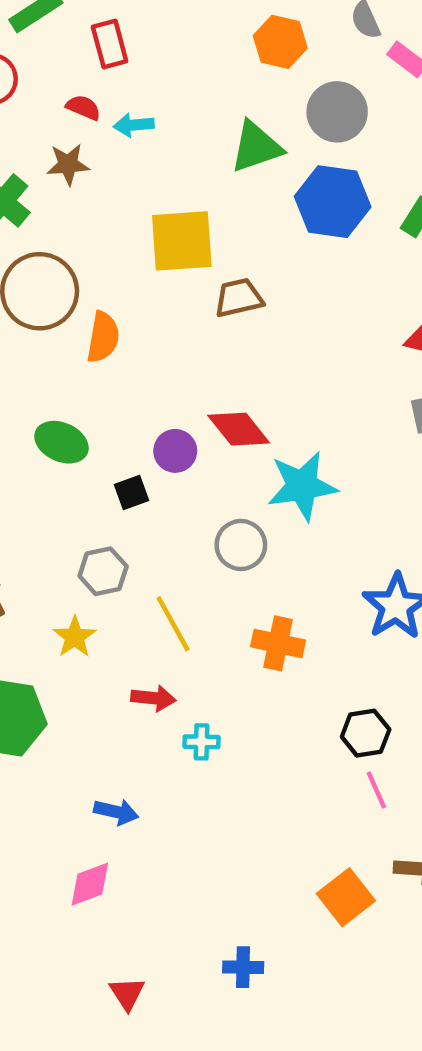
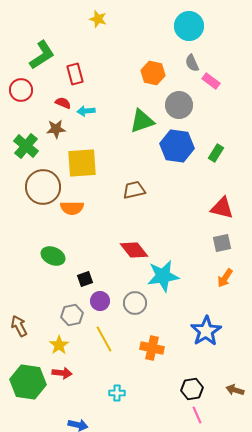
yellow square: (182, 241) -> (82, 163), moved
orange semicircle: (103, 337) -> (72, 208), turned 80
purple circle: (175, 451) -> (100, 301), moved
red arrow: (153, 698) -> (62, 373), moved

